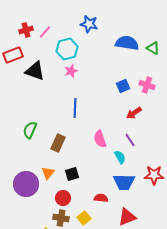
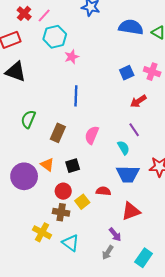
red cross: (26, 30) -> (24, 13), turned -32
cyan hexagon: (67, 49) -> (55, 37), moved
black triangle: (35, 71) -> (16, 72), moved
pink semicircle: (100, 139) -> (92, 135), moved, turned 42
orange triangle: (48, 173) -> (47, 165), turned -32
yellow square: (84, 218) -> (82, 202), moved

